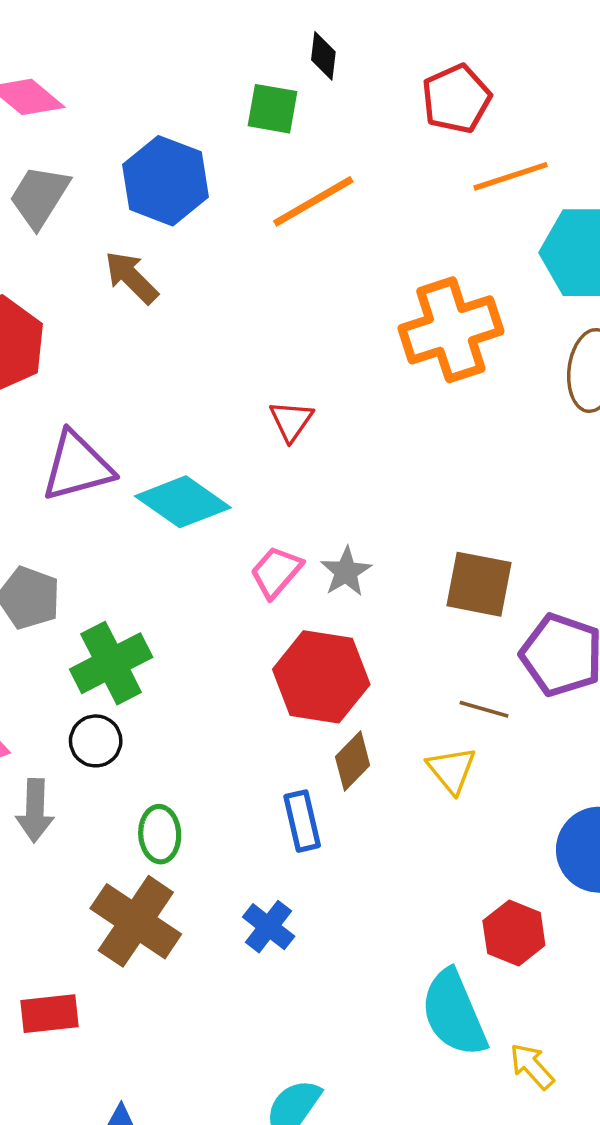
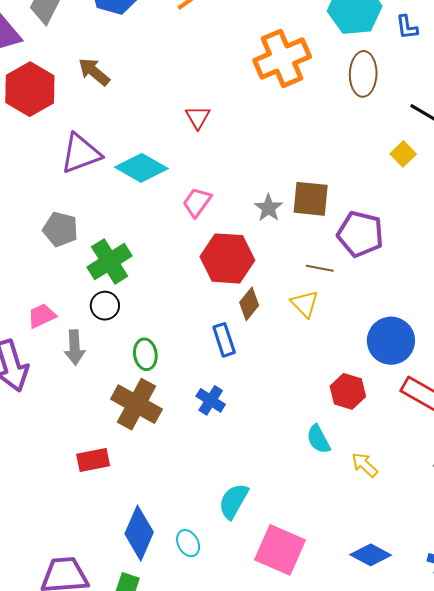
brown arrow: (131, 277) -> (94, 72), moved
gray star: (346, 572) -> (269, 208), moved
cyan semicircle: (454, 1013) -> (318, 439), size x0.6

